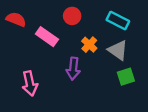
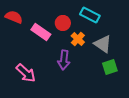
red circle: (72, 16) -> (63, 23), moved
cyan rectangle: (118, 21) -> (90, 15), moved
pink arrow: (30, 83) -> (26, 73), turned -35

